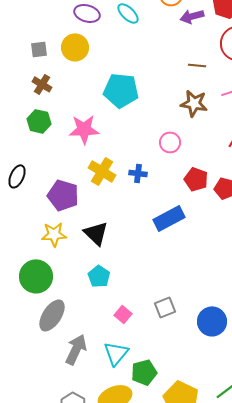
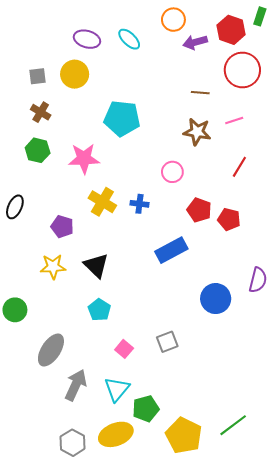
purple pentagon: (63, 195) -> (62, 226), size x0.7
green circle: (36, 276) -> (15, 310), moved, size x0.7
blue circle: (212, 321) -> (216, 299), moved

